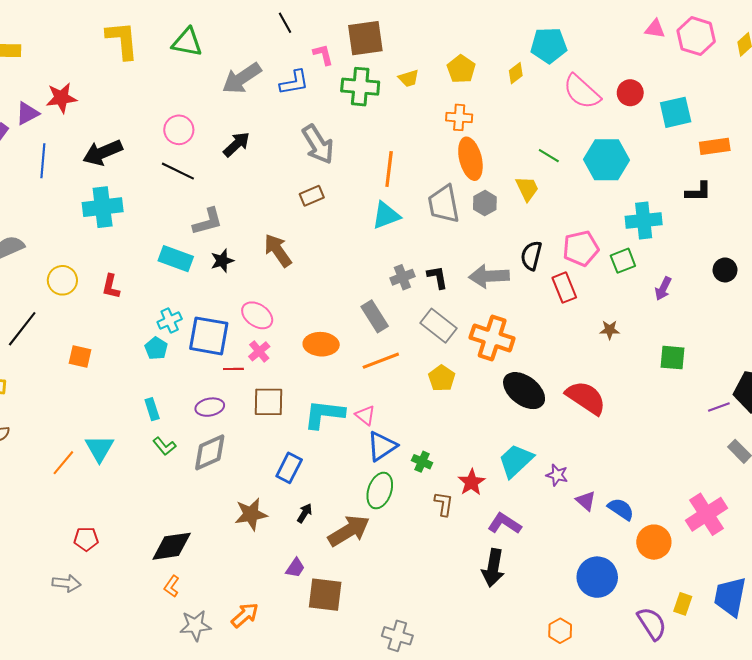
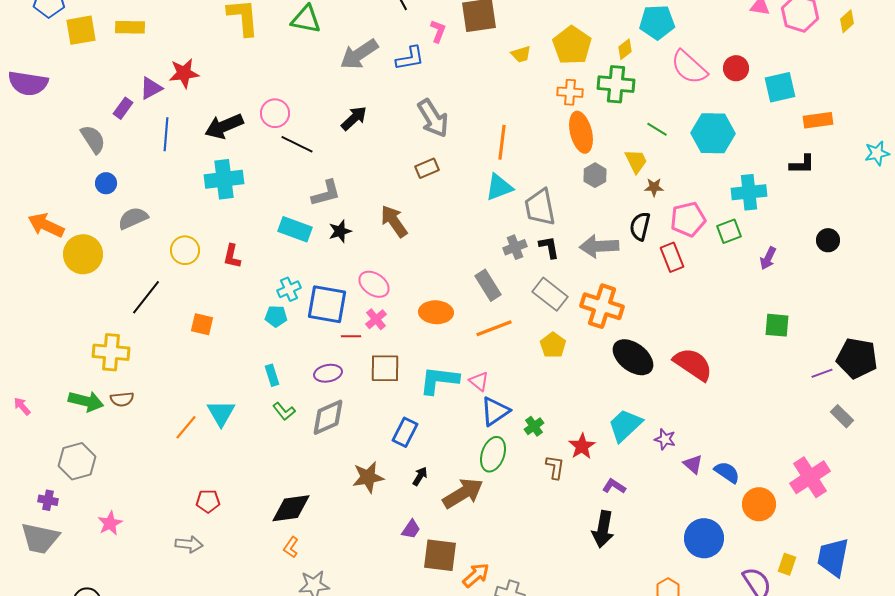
pink L-shape: (323, 55) -> (438, 31), turned 35
yellow pentagon: (461, 69) -> (572, 45), size x1.4
green cross: (360, 87) -> (616, 84), moved
pink circle: (179, 130) -> (275, 113), moved
gray trapezoid: (444, 204) -> (540, 207), moved
brown star: (610, 330) -> (654, 187), moved
cyan pentagon: (156, 348) -> (276, 316), turned -30
green cross: (422, 462) -> (534, 426), turned 30
purple L-shape: (504, 523) -> (614, 486), size x0.7
orange arrow: (245, 615) -> (476, 575), moved

